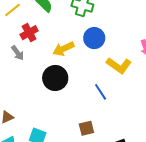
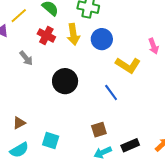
red cross: (29, 33) -> (46, 35), moved, turned -30
yellow arrow: (63, 49) -> (73, 34), moved, turned -70

